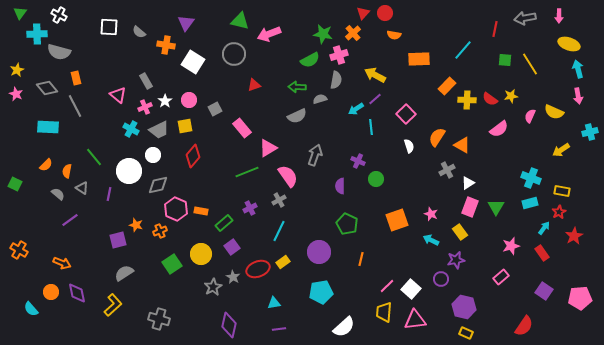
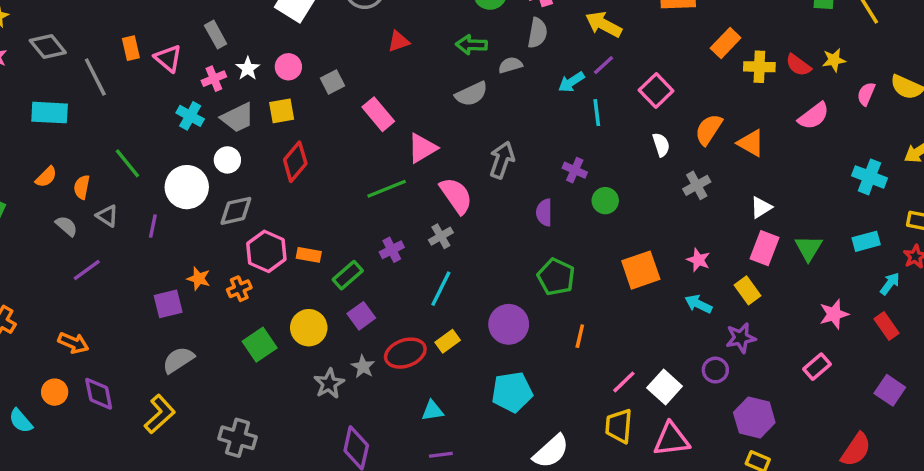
orange rectangle: (76, 78) -> (131, 48), moved
gray cross: (447, 170) -> (697, 185), moved
cyan cross: (531, 178) -> (870, 177), moved

